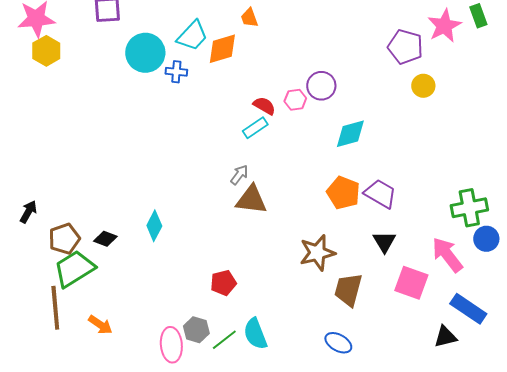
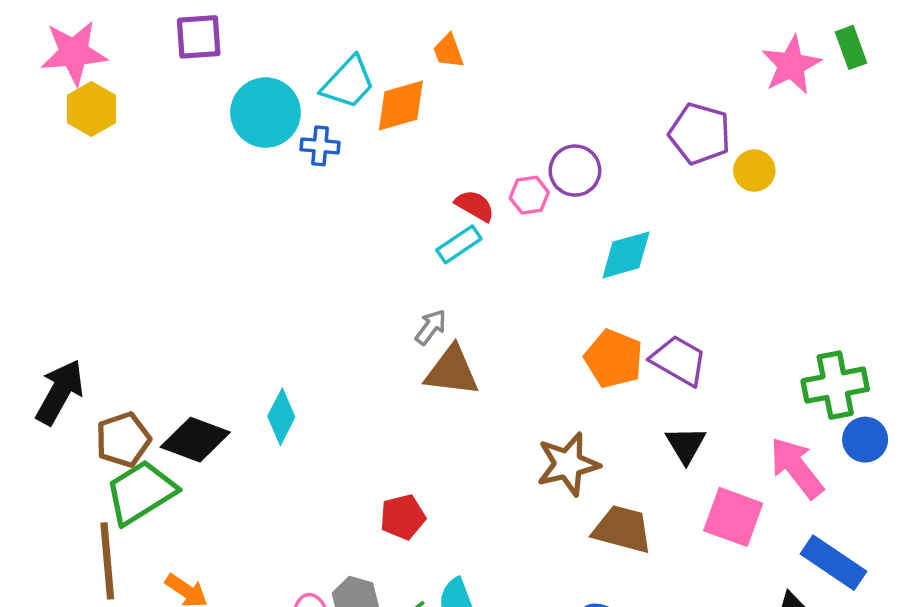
purple pentagon: (405, 47) -> (700, 134), moved
black arrow: (28, 212) -> (60, 392), size x1.6
black diamond: (105, 239) -> (195, 440), size x1.6
brown trapezoid: (348, 290) -> (622, 529), turned 90

